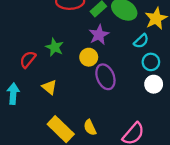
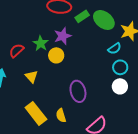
purple star: (99, 35) -> (63, 36), moved
yellow circle: (89, 57) -> (56, 55), moved
purple ellipse: (105, 77) -> (78, 91), moved

